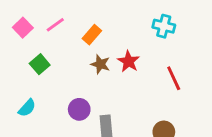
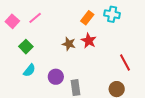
orange rectangle: (92, 35) -> (87, 18), moved
red line: (174, 78) -> (125, 62), moved
cyan semicircle: (27, 108) -> (29, 70), moved

